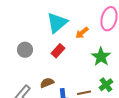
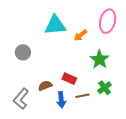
cyan triangle: (57, 23) -> (55, 25), turned 35
red rectangle: (58, 51) -> (69, 79), moved, turned 72

